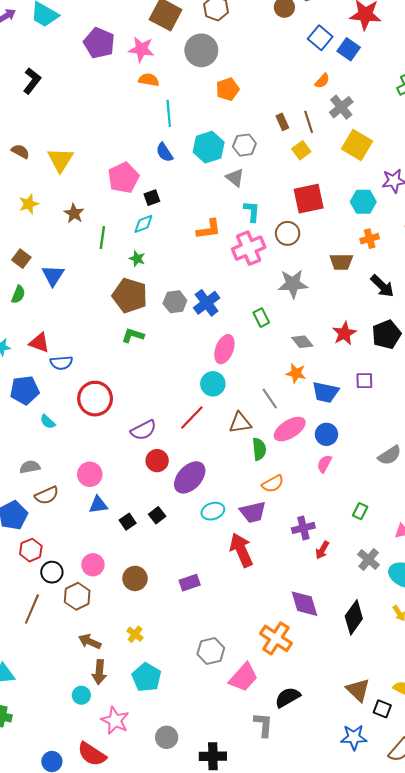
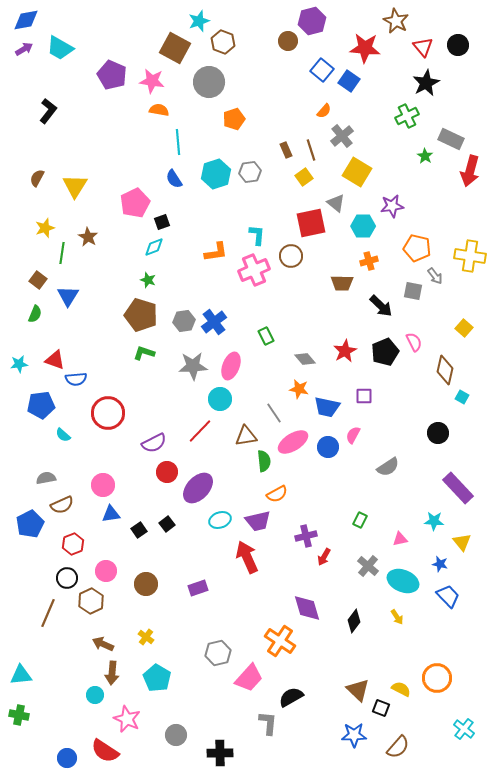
brown semicircle: (20, 151) -> (37, 178), turned -90
gray triangle: (235, 178) -> (336, 203), moved
green line: (102, 238) -> (62, 253), moved
gray star: (293, 284) -> (193, 366), moved
pink semicircle: (324, 464) -> (353, 435), moved
red hexagon: (31, 550) -> (73, 544), moved
black diamond: (354, 617) -> (354, 621), size x0.7

